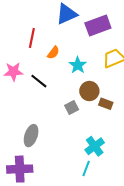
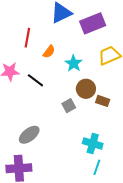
gray ellipse: (31, 136) -> (29, 135), turned 35
cyan cross: (95, 146) -> (93, 143), turned -36
cyan line: (86, 169) -> (97, 167), moved

